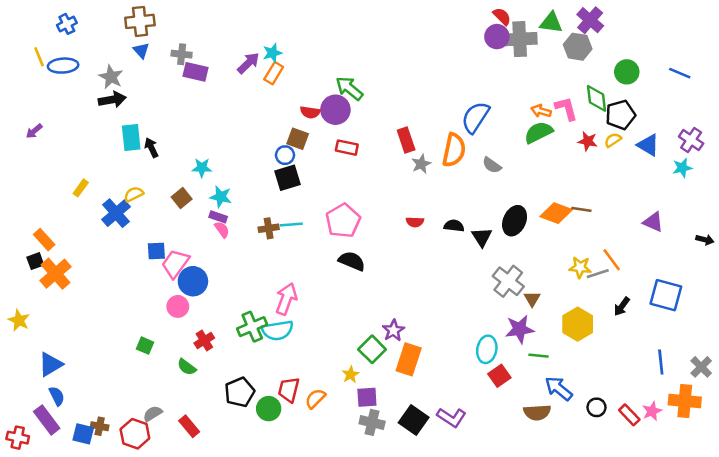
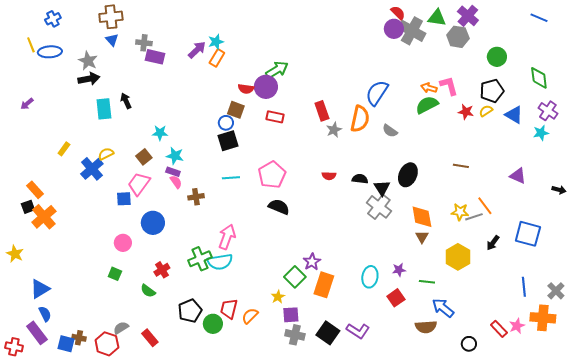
gray cross: (520, 39) -> (412, 31), turned 32
blue line: (680, 73) -> (539, 18), moved
green arrow: (349, 88) -> (277, 70), turned 110
green diamond: (596, 98) -> (539, 78), moved
black arrow: (151, 148) -> (126, 101), moved
orange diamond: (556, 213) -> (422, 217), moved, turned 60
brown cross: (269, 228) -> (196, 197), moved
pink trapezoid: (175, 264) -> (139, 184), moved
gray cross: (508, 281) -> (379, 207), moved
pink circle: (178, 306) -> (123, 243), moved
purple star: (520, 329) -> (399, 270), moved, size x0.6
cyan ellipse: (487, 349) -> (370, 277), moved
black circle: (596, 407) -> (469, 344), moved

